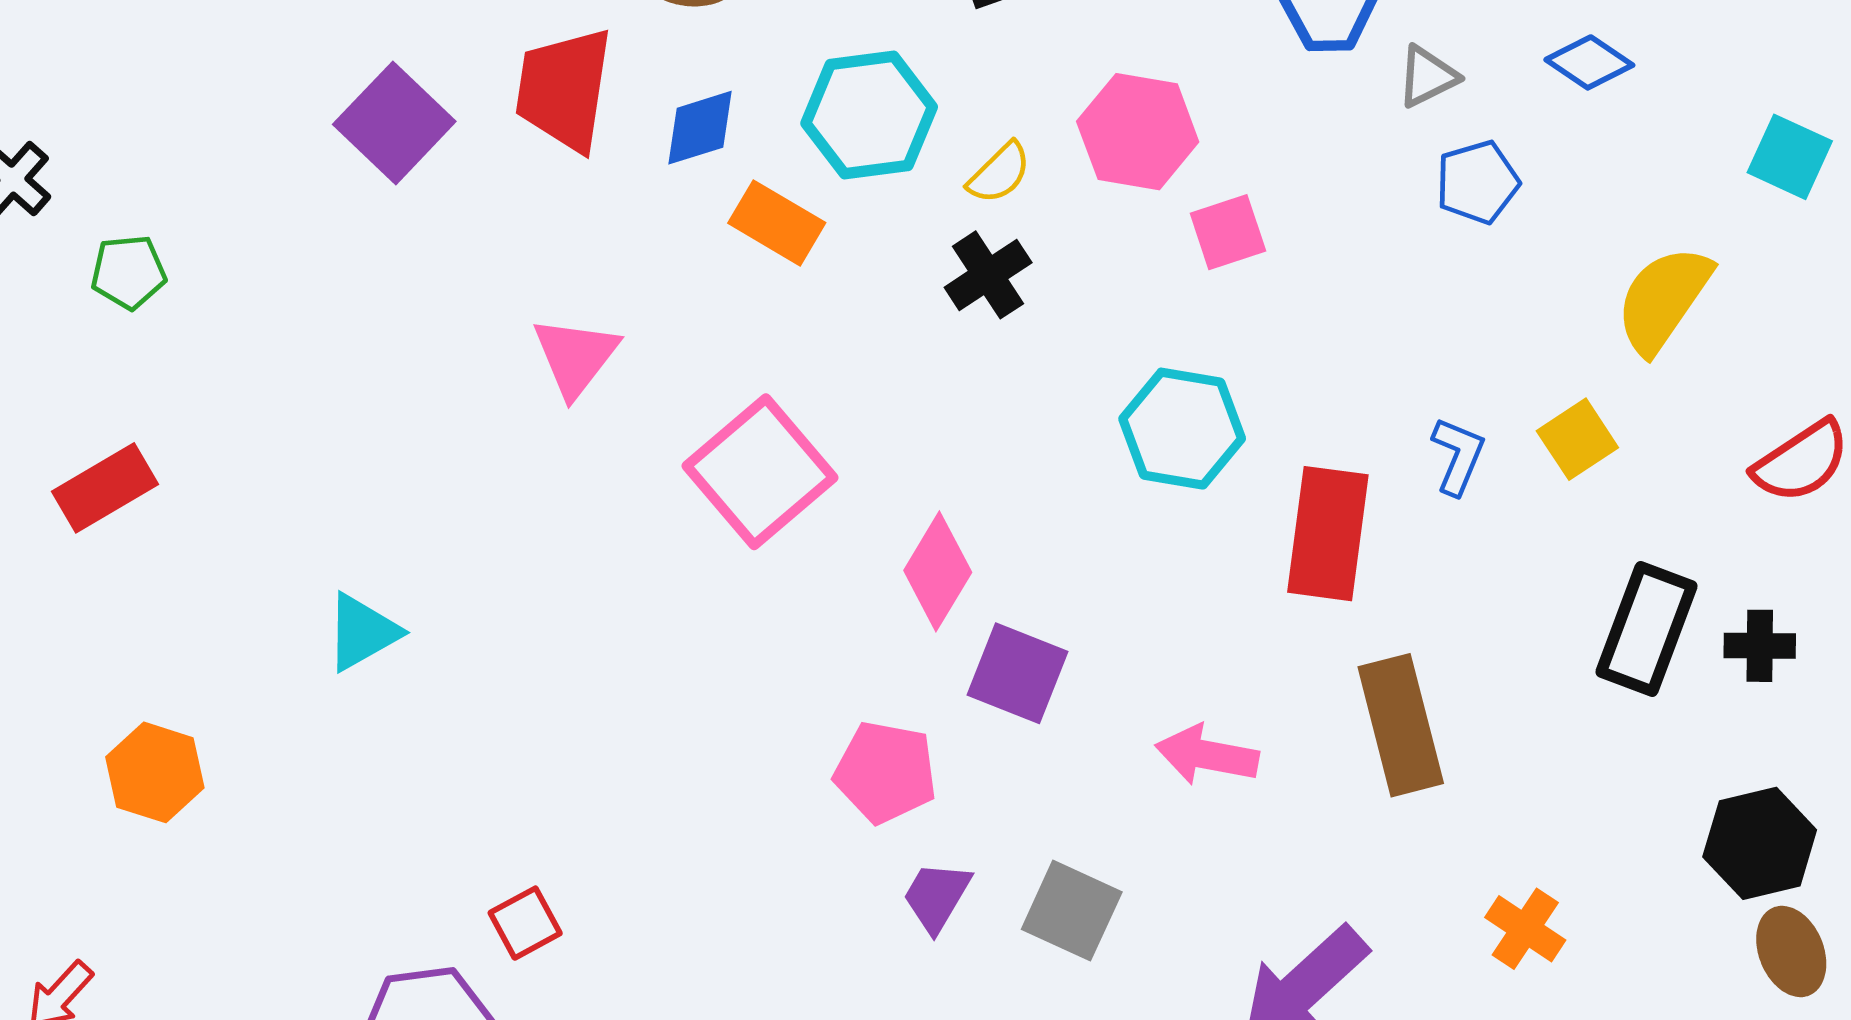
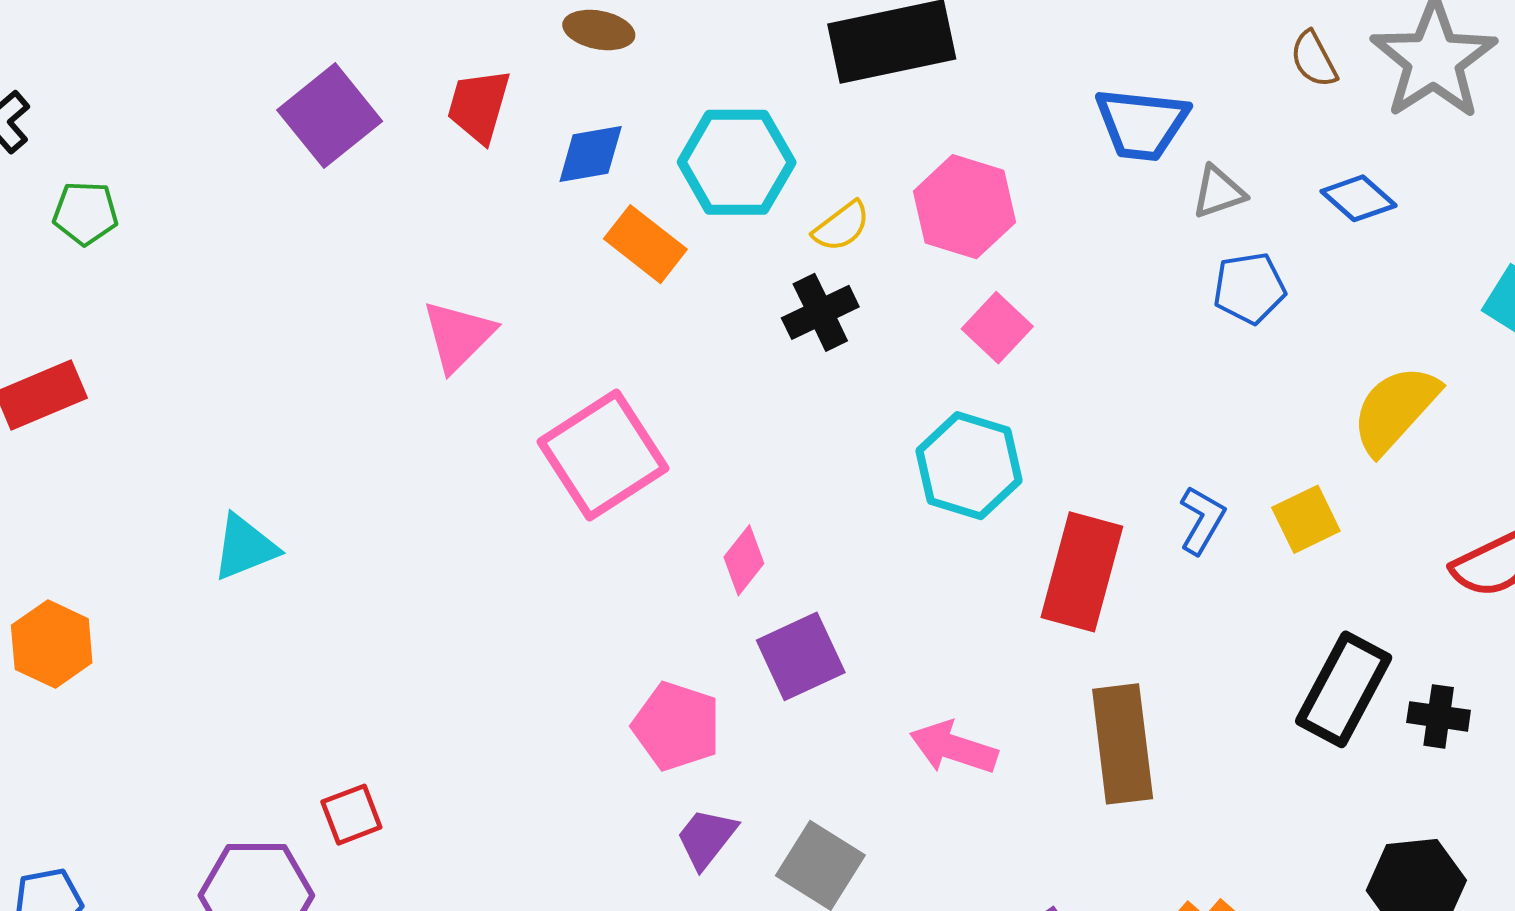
red trapezoid: (564, 89) -> (479, 106), size x0.7
pink square: (1228, 232) -> (997, 328), moved, turned -36
pink diamond: (938, 571) -> (744, 560), size x0.7
purple square: (1018, 673) -> (801, 656), turned 36

